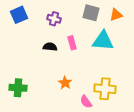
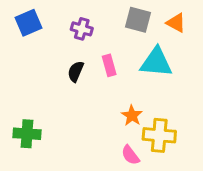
orange triangle: (116, 15) -> (176, 23), turned 48
black semicircle: (50, 47) -> (76, 71), turned -72
orange star: (65, 83) -> (132, 116), moved

